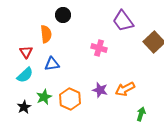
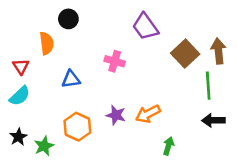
blue triangle: (52, 64) -> (71, 79), moved
green star: (44, 97) -> (44, 146), moved

